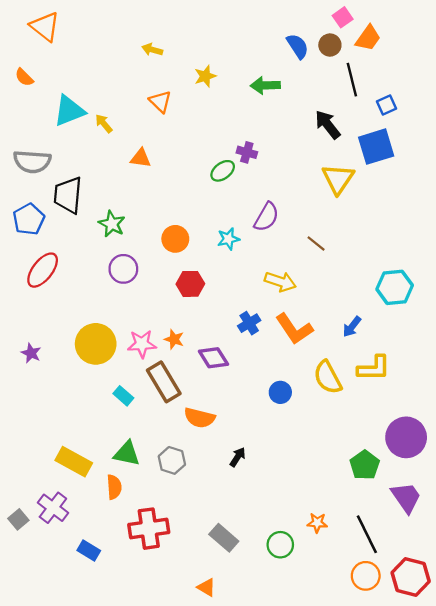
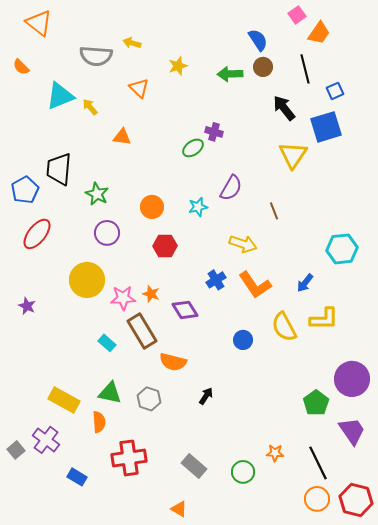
brown circle: (330, 45) -> (263, 67), moved
gray semicircle: (32, 162) -> (96, 56), moved
brown line: (316, 243) -> (274, 211), turned 30
yellow circle: (96, 344) -> (87, 280), moved

